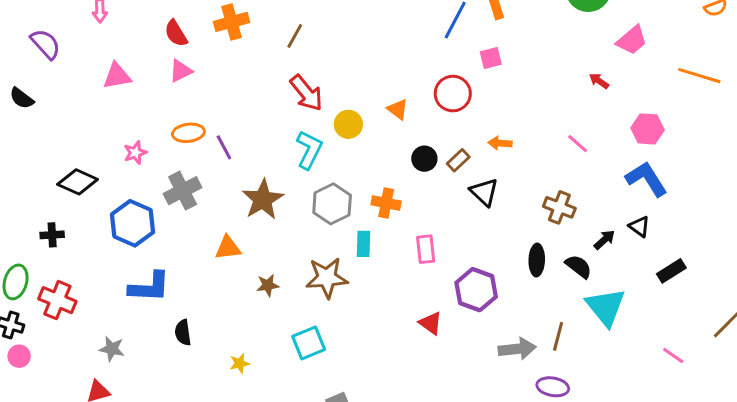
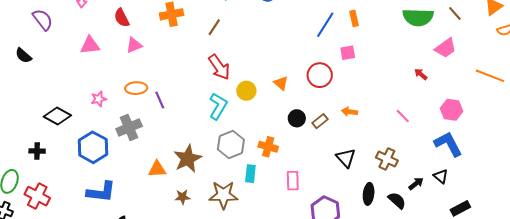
red semicircle: (176, 33) -> (122, 18), moved
black triangle: (484, 192) -> (346, 158), moved
brown star: (263, 200) -> (188, 159), moved

